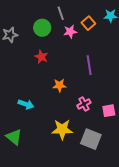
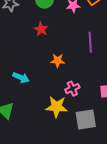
pink cross: (84, 104) -> (72, 89), moved
gray square: (91, 139) -> (86, 120), turned -35

